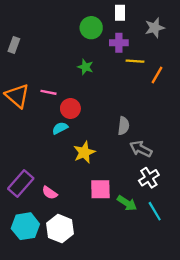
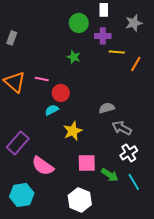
gray semicircle: (123, 126) -> (107, 108), turned -112
purple rectangle: (21, 184) -> (18, 143), moved
pink semicircle: (50, 193) -> (43, 166), size x1.6
white hexagon: (60, 229) -> (80, 200), moved

